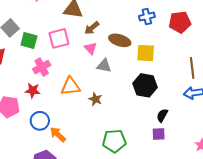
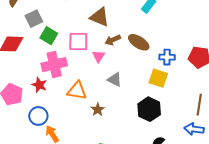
blue cross: (147, 17) -> (167, 57), moved
brown ellipse: (120, 40) -> (139, 42), moved
pink triangle: (91, 48) -> (99, 56), moved
pink cross: (42, 67) -> (54, 65), size x1.4

